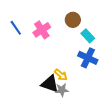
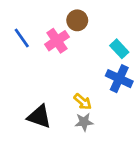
brown circle: (73, 20) -> (77, 20), moved
black triangle: (50, 84) -> (39, 117), moved

